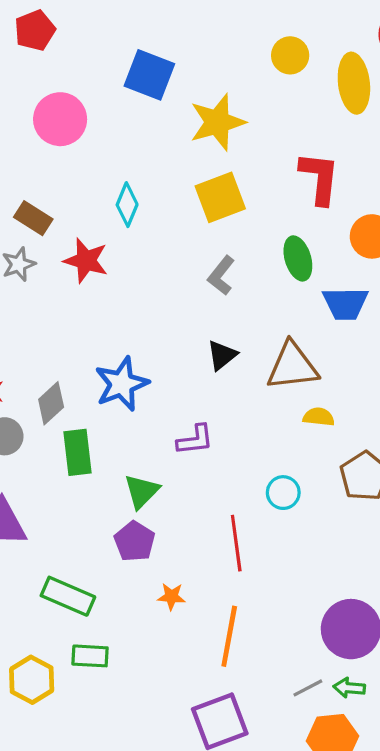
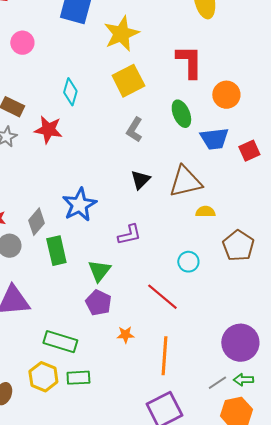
pink circle: (60, 119) -> (22, 43), size x0.7
red line: (236, 543) -> (162, 297), turned -36
yellow hexagon: (32, 680) -> (43, 377), moved

